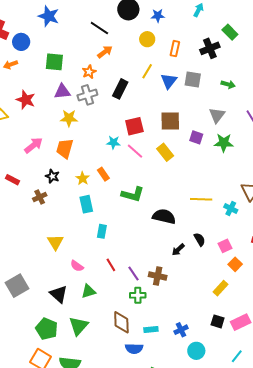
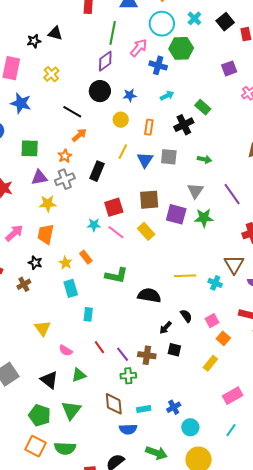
cyan arrow: (199, 10) -> (167, 96), moved, turned 40
purple square: (196, 137) -> (176, 214), size x1.5
black square: (218, 321) -> (174, 350), moved

